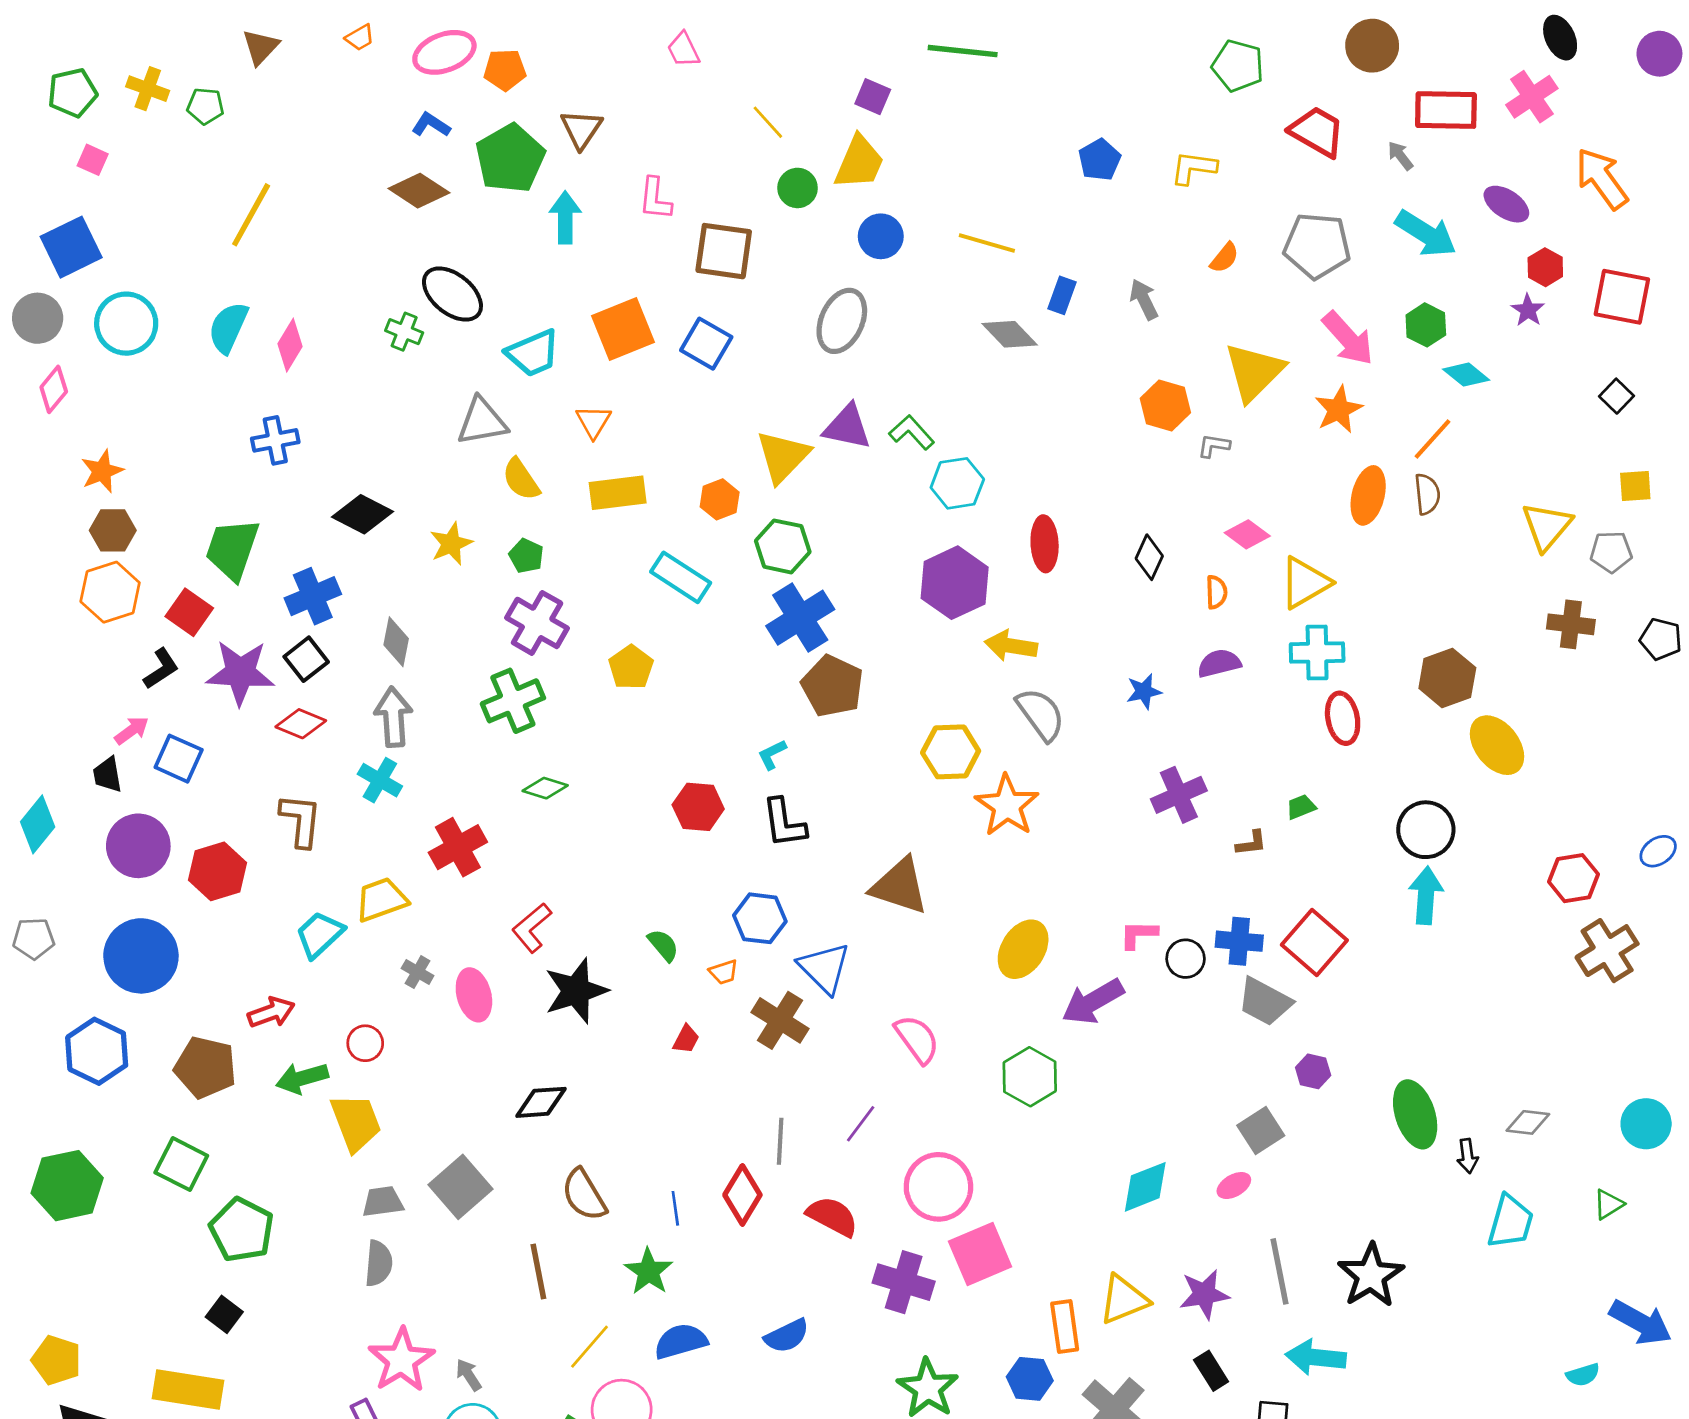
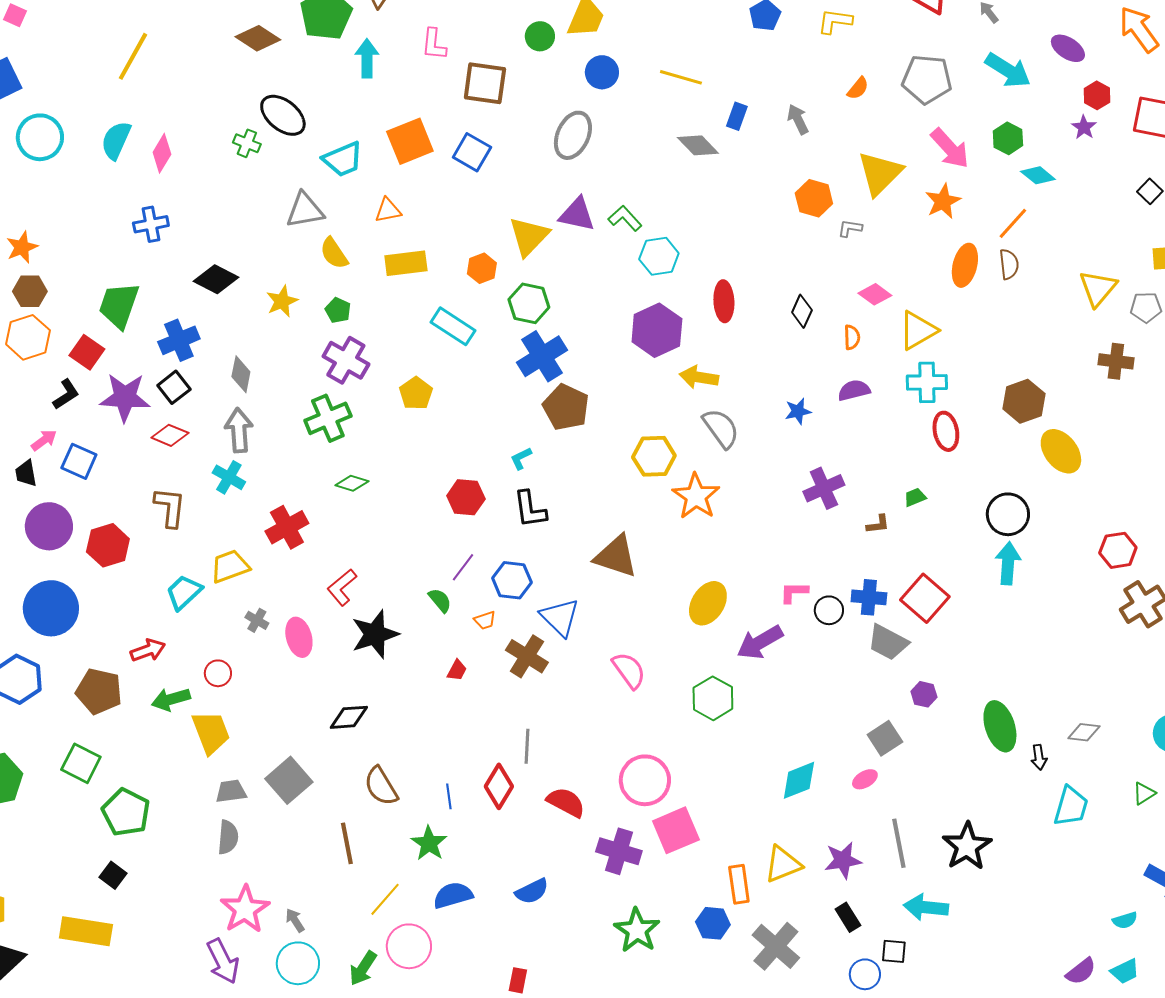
orange triangle: (593, 422) -> (388, 210), turned 48
purple line: (861, 1124) -> (463, 567), moved

